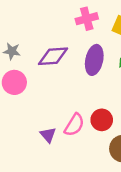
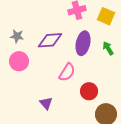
pink semicircle: (74, 125) -> (67, 72), moved

